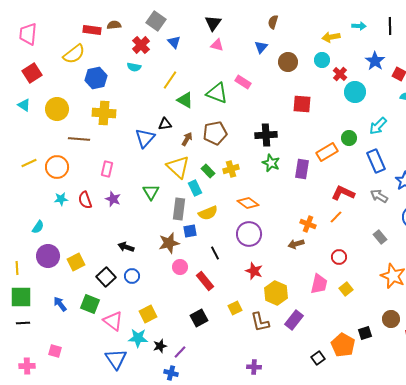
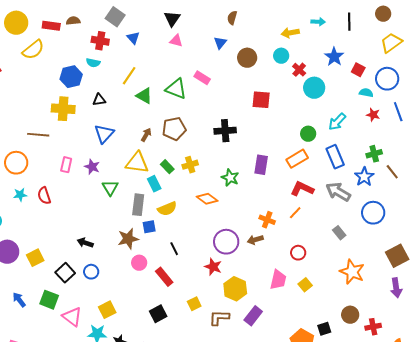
red cross: (141, 45) -> (100, 41), turned -36
blue hexagon: (96, 78) -> (71, 77), moved
yellow circle: (57, 109) -> (16, 23), moved
black triangle: (165, 124) -> (99, 100), moved
orange rectangle: (327, 152) -> (297, 159), moved
green star: (271, 163) -> (230, 178), moved
yellow triangle: (178, 167) -> (137, 163), turned -35
gray arrow: (379, 196) -> (338, 192), size x1.4
purple star: (113, 199) -> (92, 167), moved
purple circle: (249, 234) -> (226, 242), moved
brown L-shape: (260, 322) -> (219, 318), turned 105

